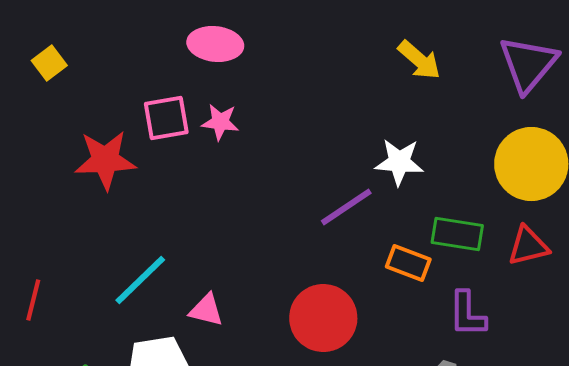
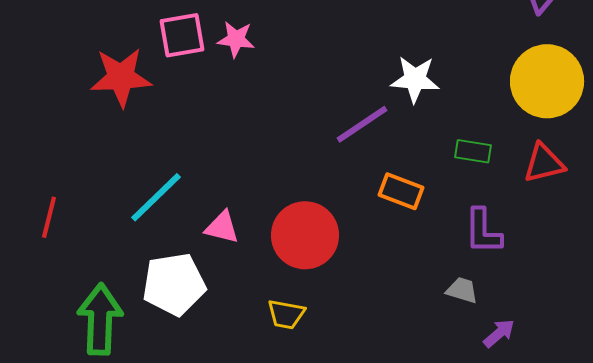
green rectangle: (457, 234) -> (473, 151), size x0.7
orange rectangle: (408, 263) -> (401, 191), moved
red circle: (323, 318) -> (305, 235), moved

